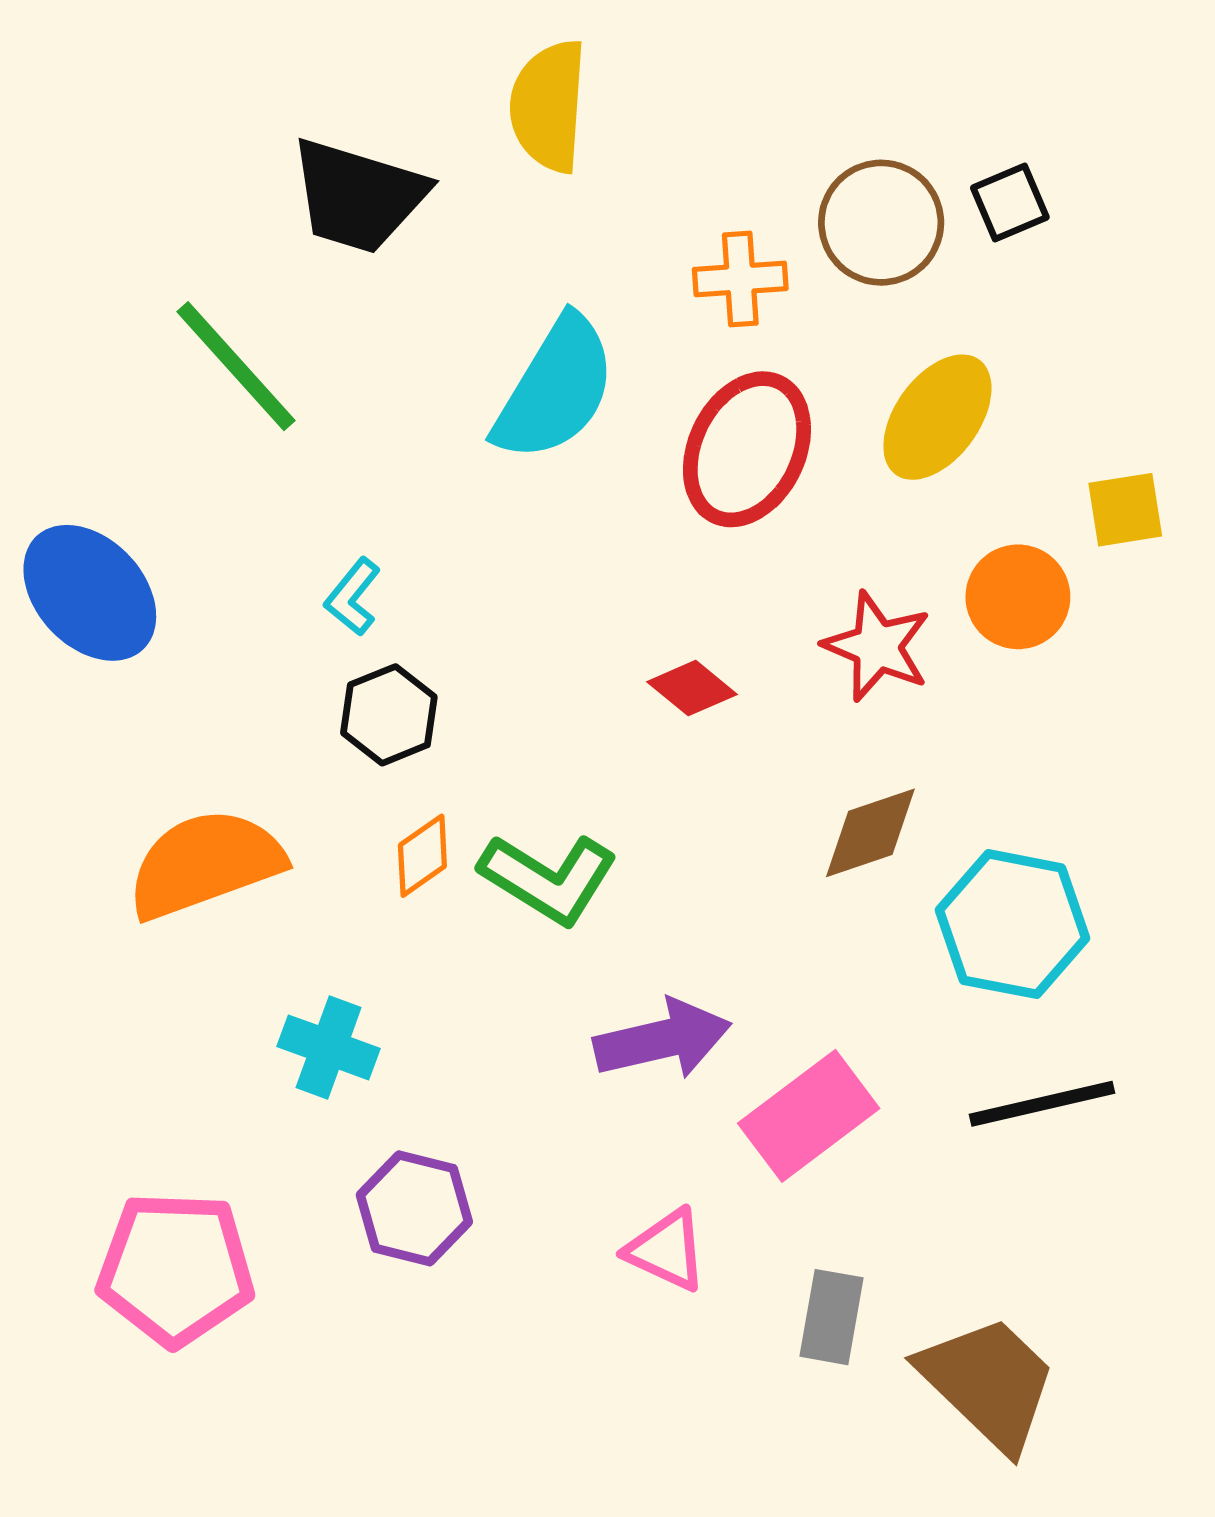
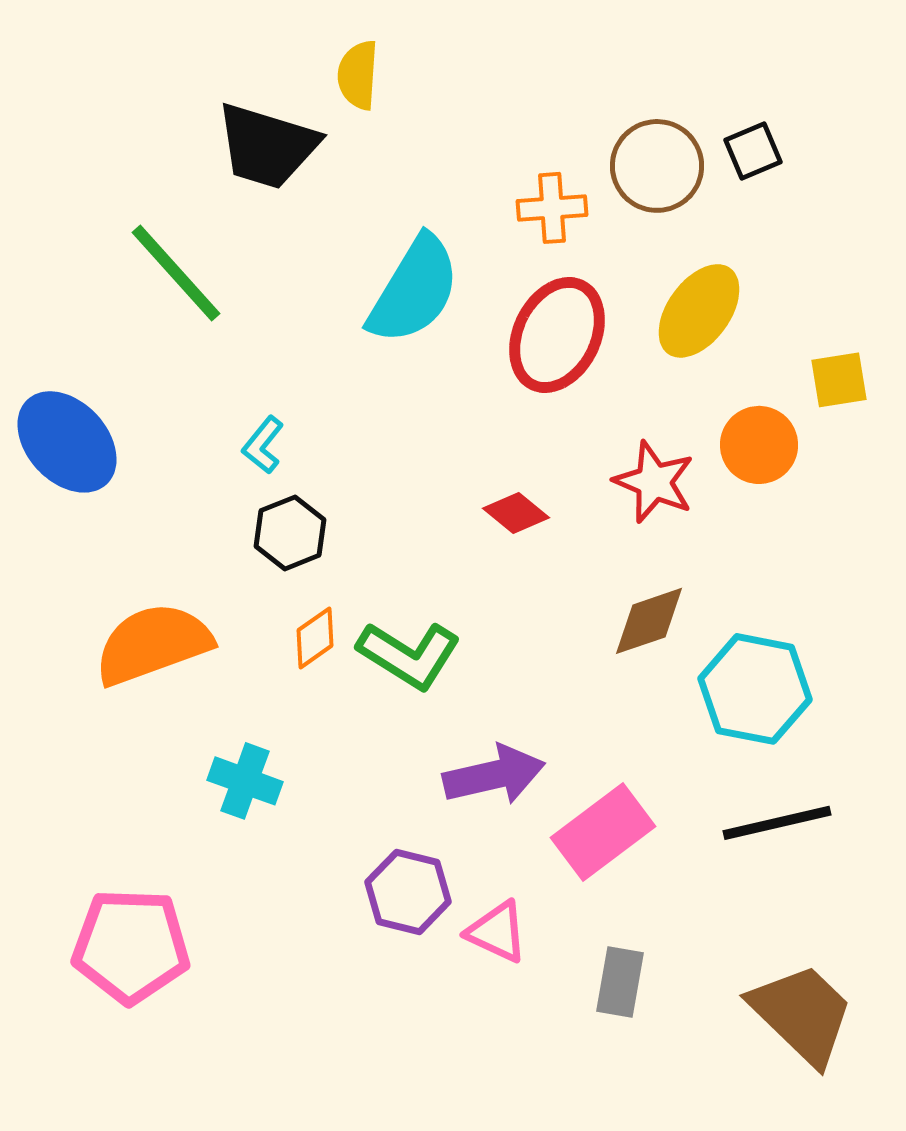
yellow semicircle: (548, 106) -> (358, 75), moved, size x0.7
purple hexagon: (414, 1208) -> (408, 892), moved
brown trapezoid: (988, 1383) -> (802, 1014), moved

